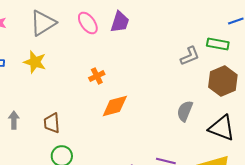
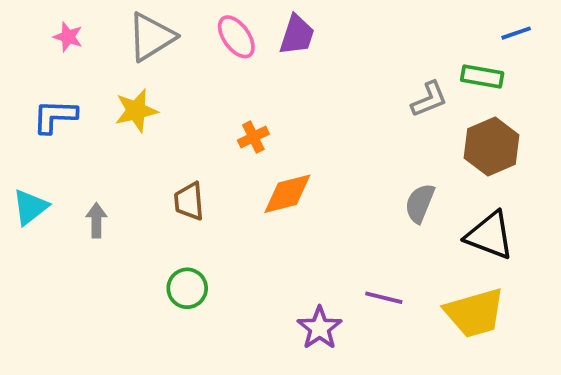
yellow star: (35, 62) -> (136, 111), turned -30
brown trapezoid: (52, 123) -> (189, 201), moved

